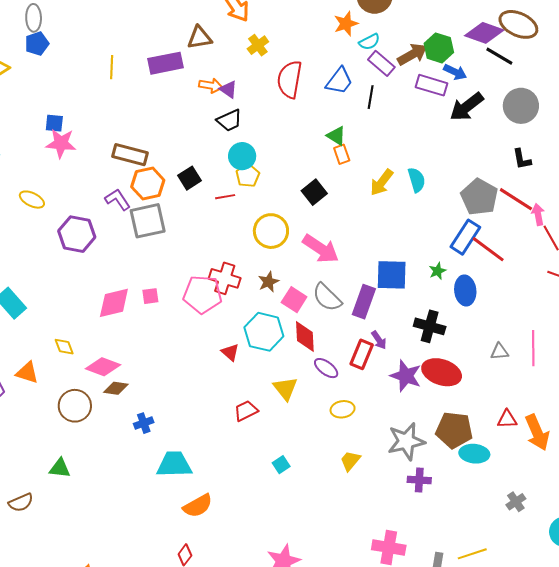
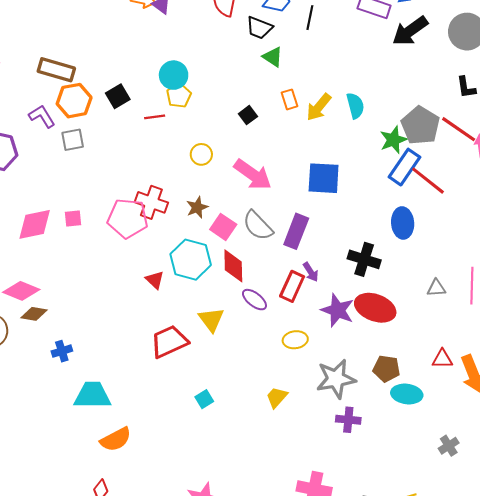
black trapezoid: (229, 120) -> (259, 28), moved, turned 44
orange rectangle: (342, 154) -> (290, 99), moved
black square: (314, 192) -> (248, 115), size x0.7
gray square: (148, 221) -> (73, 140), size x0.6
yellow circle: (271, 231) -> (201, 154), size x0.6
green star: (438, 271) -> (393, 140), moved, size x1.5
blue square: (392, 275) -> (324, 178), moved
yellow ellipse: (343, 409) -> (295, 340), moved
red trapezoid: (246, 411) -> (169, 342), size x1.5
brown pentagon: (454, 430) -> (386, 369), size x0.7

